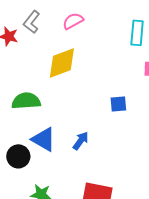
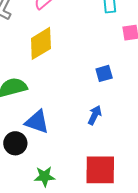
blue arrow: (81, 141) -> (95, 115), moved

